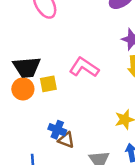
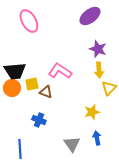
brown triangle: (66, 140) -> (46, 92), moved

